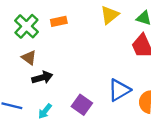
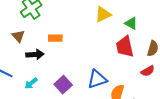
orange rectangle: (59, 21) -> (55, 38), moved
brown triangle: (29, 58) -> (18, 36), moved

